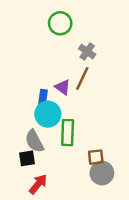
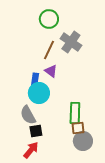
gray cross: (87, 52) -> (71, 42), size x1.5
brown line: (82, 79) -> (49, 50), moved
green rectangle: (68, 133) -> (75, 113), moved
black square: (27, 158) -> (36, 131), moved

